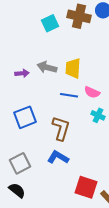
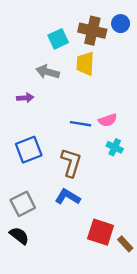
gray arrow: (47, 67) -> (48, 72), moved
yellow trapezoid: (73, 68) -> (85, 64), moved
pink semicircle: (92, 92) -> (108, 120), turned -42

